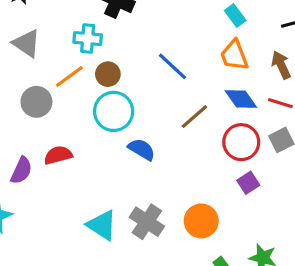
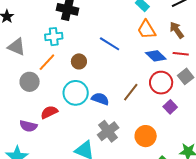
brown circle: (108, 74) -> (79, 61), moved
cyan circle: (114, 111) -> (76, 93), moved
brown line: (194, 117) -> (131, 92), moved
purple semicircle: (21, 170) -> (28, 126), turned 90
gray cross: (147, 222) -> (108, 131), moved, turned 30

